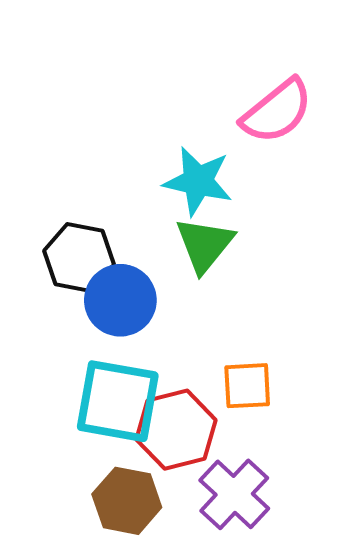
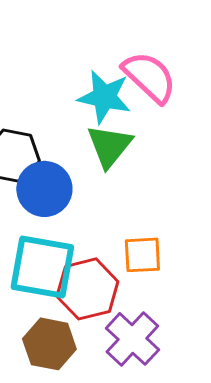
pink semicircle: (277, 111) -> (149, 77), moved, turned -98

